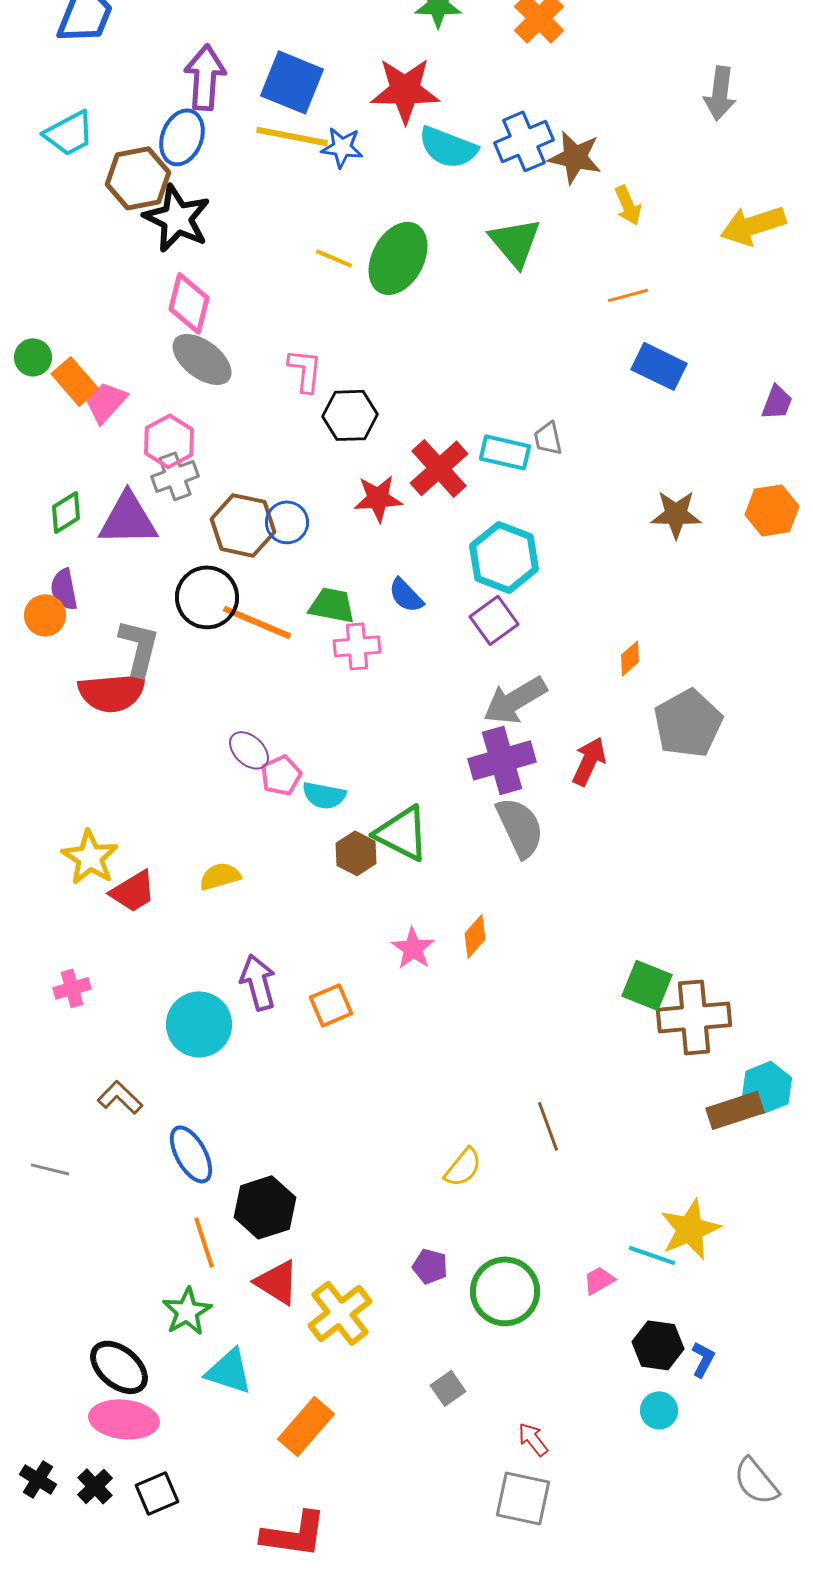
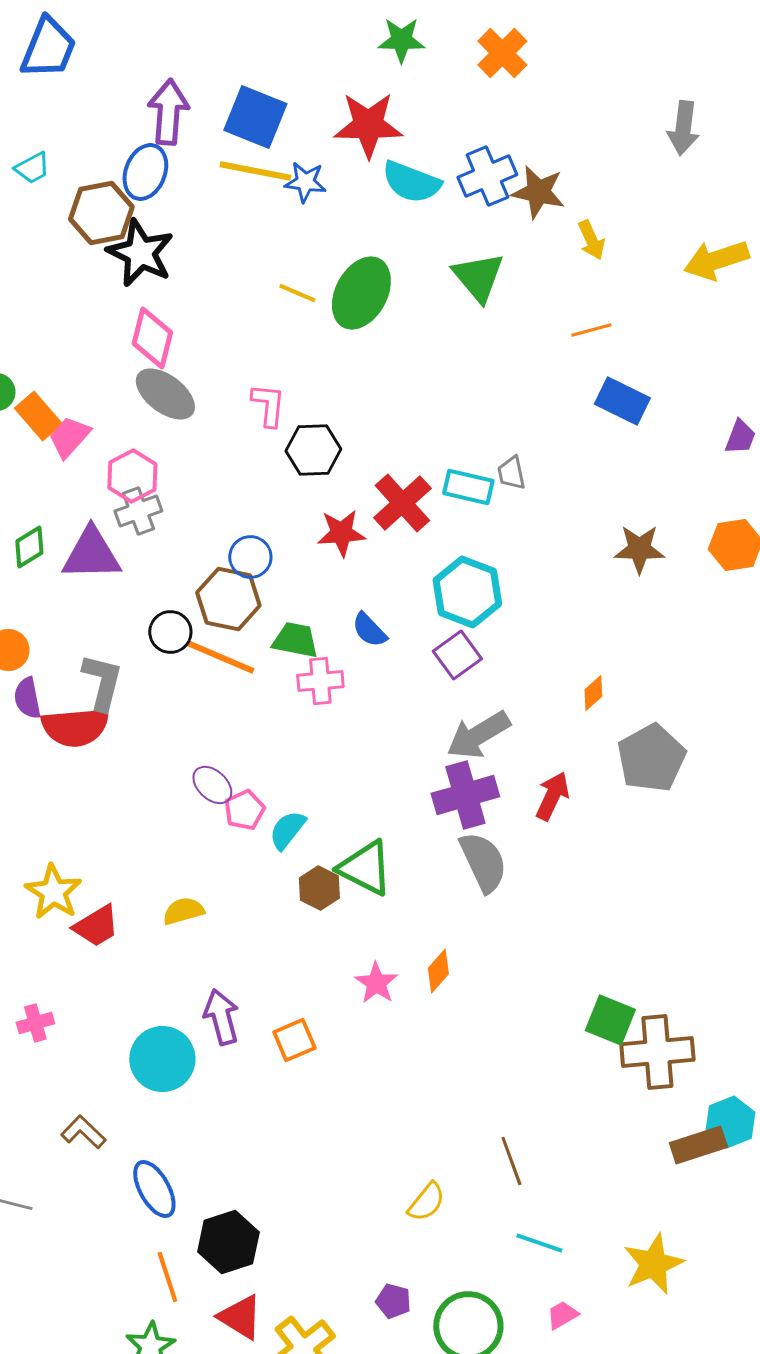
cyan trapezoid: (69, 133) -> (32, 168), size x0.7
brown hexagon: (243, 525) -> (228, 599), moved
purple semicircle: (64, 589) -> (27, 698), moved
black circle: (207, 597) -> (170, 632), size x0.7
cyan semicircle: (324, 795) -> (287, 830), turned 117
cyan line: (652, 1255) -> (539, 1243), moved

